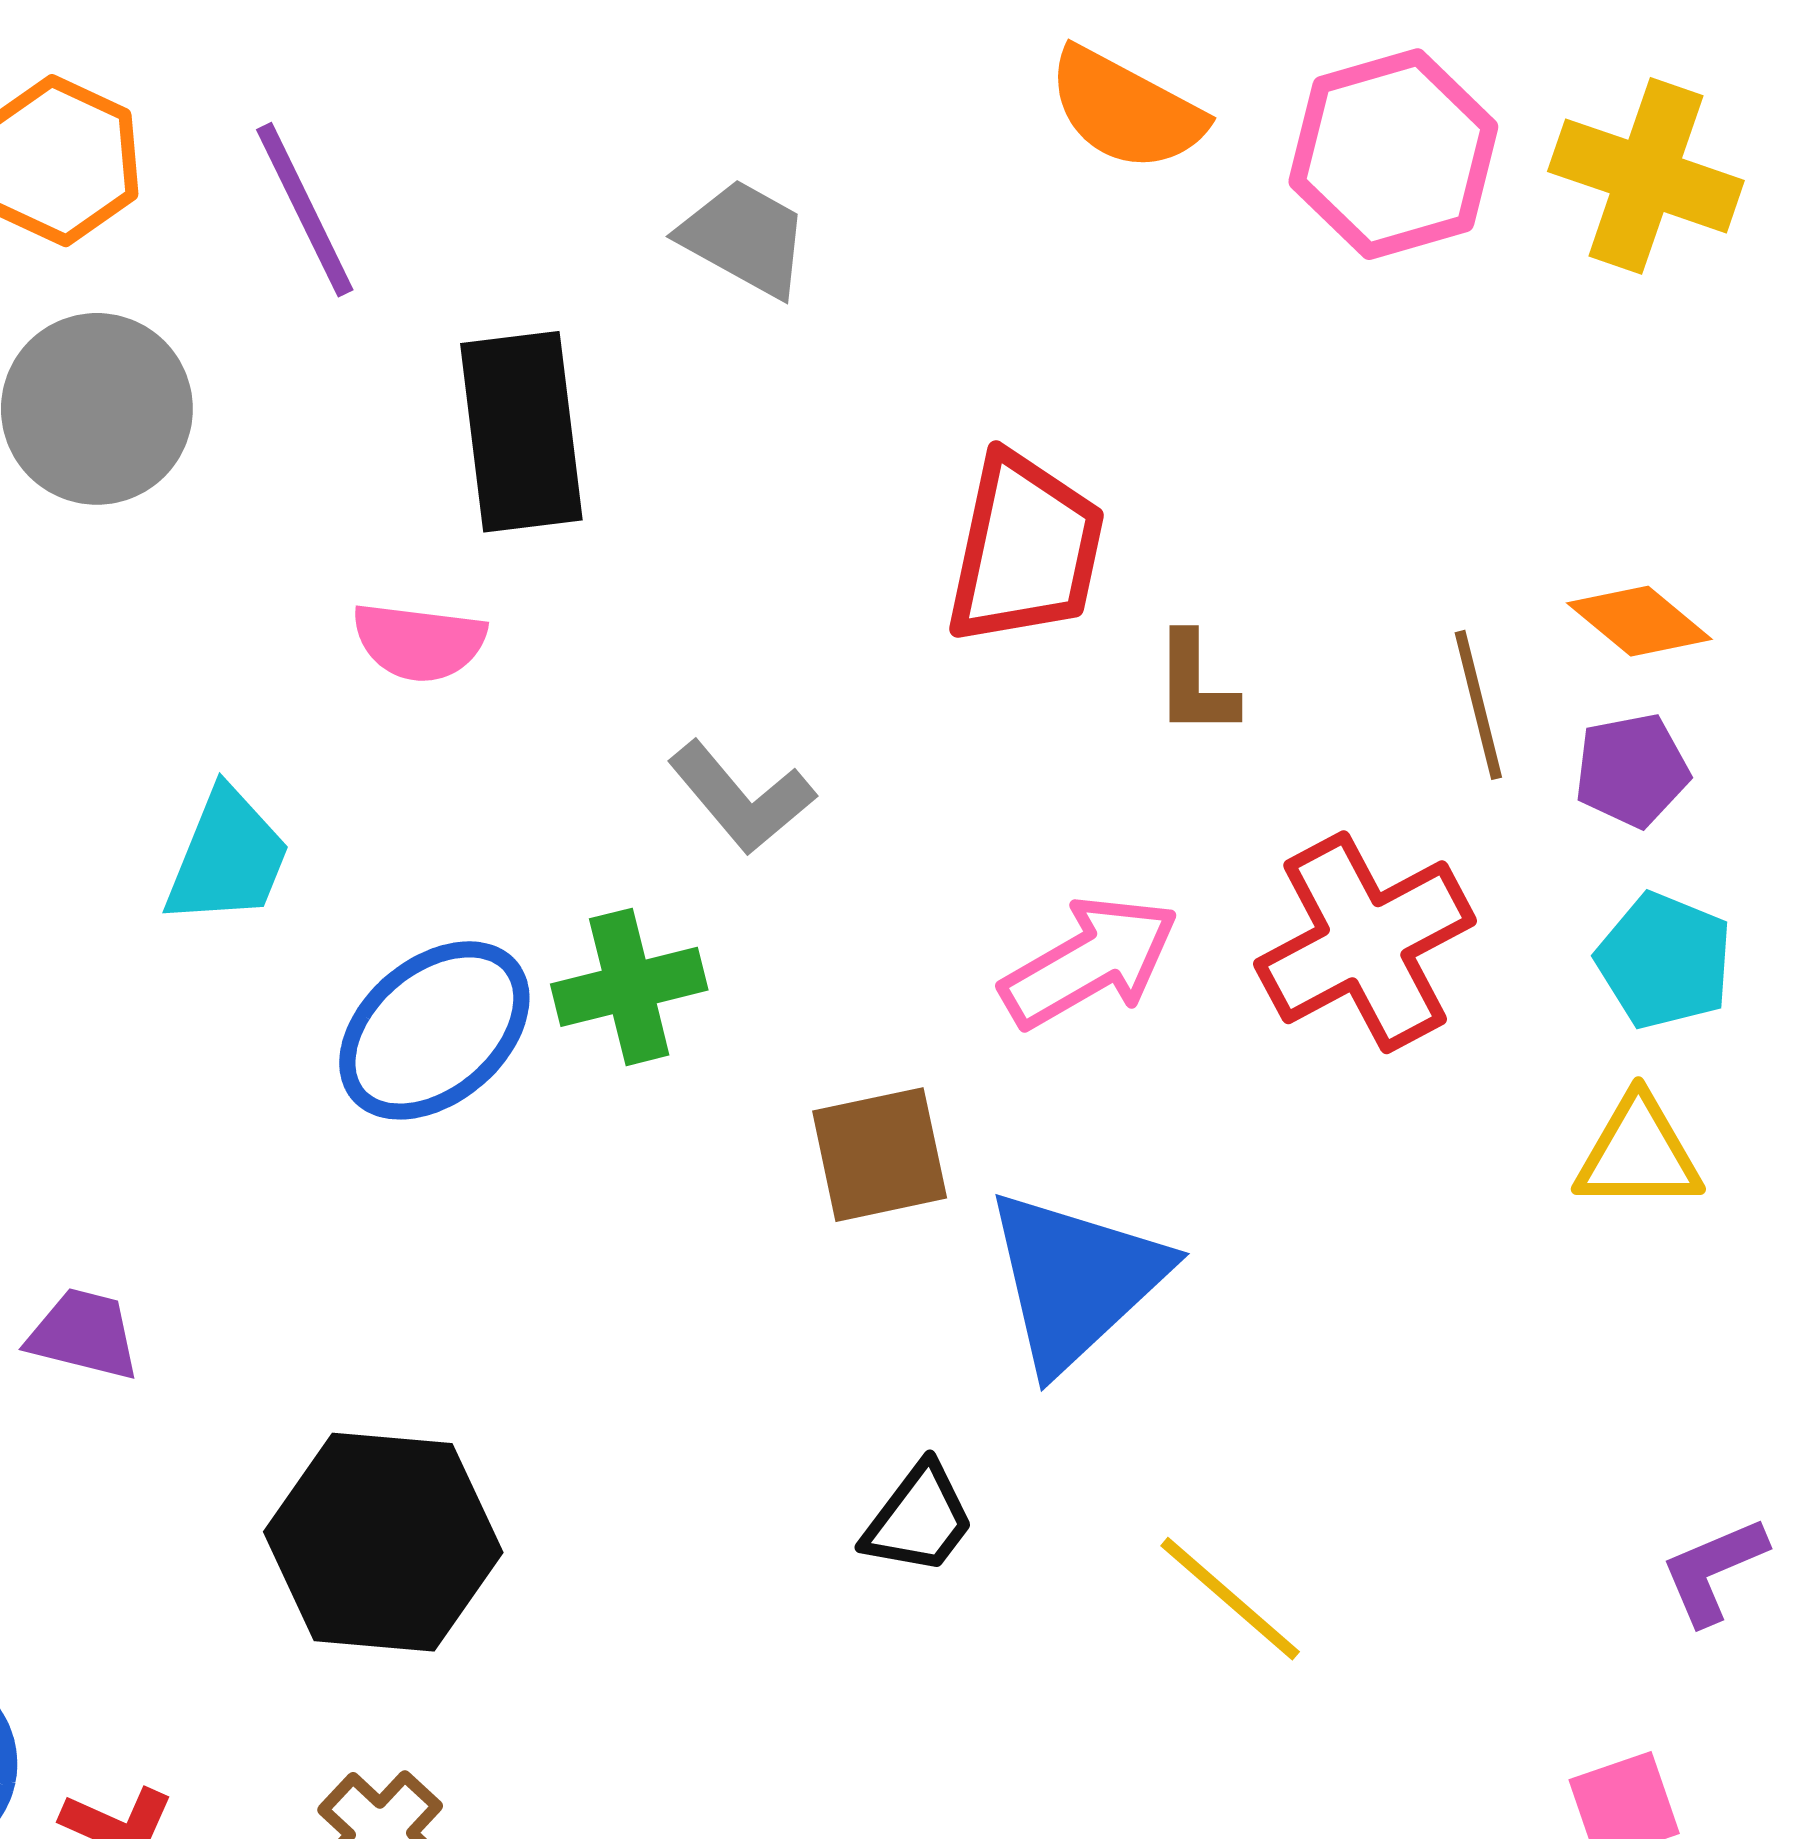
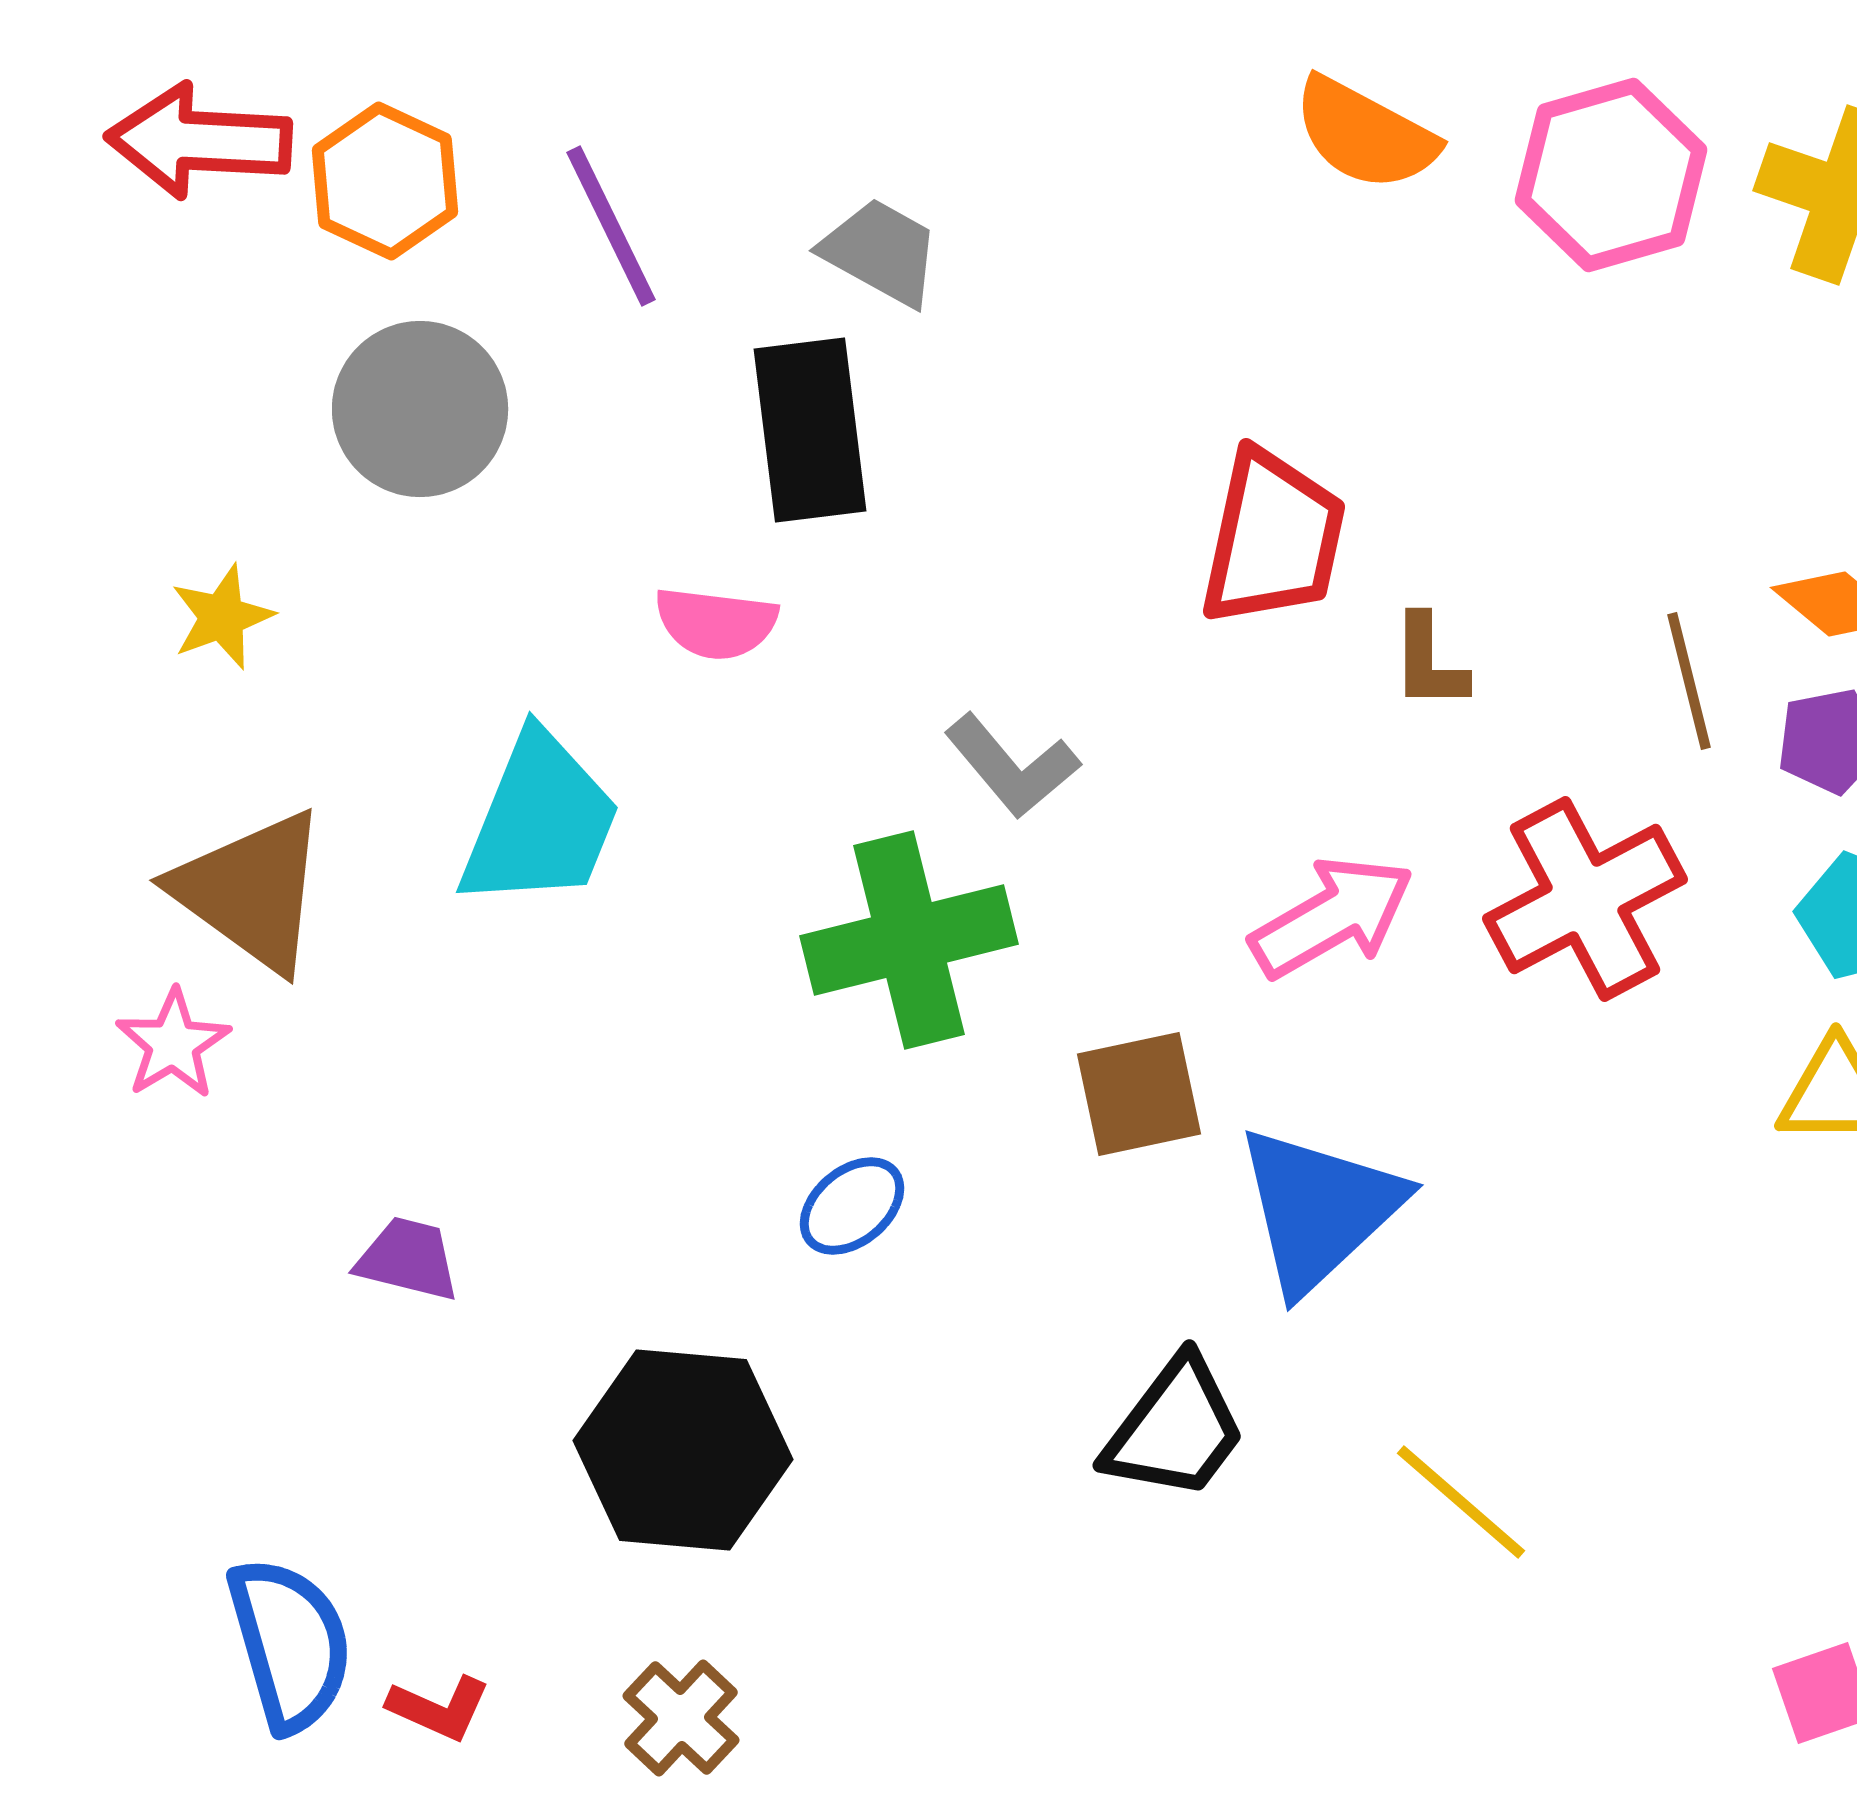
gray trapezoid: (745, 238) -> (881, 252), moved
cyan trapezoid: (228, 857) -> (540, 821), size x1.4
green cross: (629, 987) -> (909, 940), size x1.5
blue ellipse: (434, 1030) -> (852, 1206), moved, size x0.6
black trapezoid: (919, 1519) -> (1175, 1429), size x1.4

